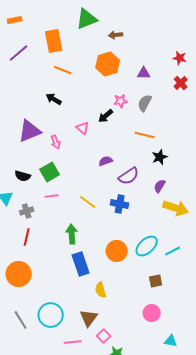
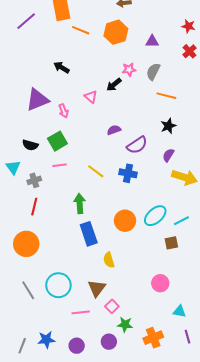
orange line: (63, 70) -> (81, 30), moved
orange line: (145, 135) -> (166, 96), moved
brown square: (156, 281) -> (171, 243), moved

